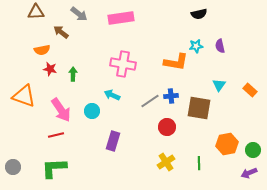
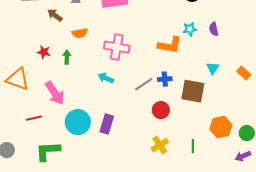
orange semicircle: (42, 50) -> (80, 33), moved
cyan circle: (92, 111) -> (78, 122), moved, size x1.6
red line: (56, 135) -> (34, 118), moved

